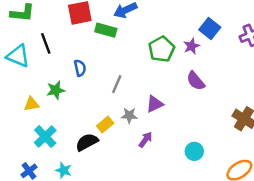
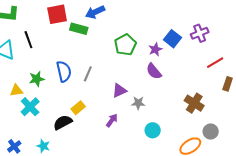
blue square: (210, 29) -> (173, 39), moved
purple star: (192, 46) -> (155, 49), moved
blue semicircle: (80, 68) -> (64, 71), moved, size x1.5
gray star: (129, 115) -> (138, 103), moved
cyan cross: (45, 137) -> (30, 107), moved

